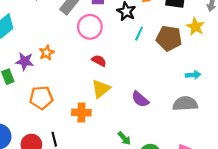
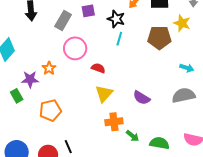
pink circle: (90, 27) -> (75, 48), moved
cyan line: (139, 34) -> (119, 39), moved
cyan arrow: (193, 75) -> (187, 68), turned 32
orange cross: (81, 113) -> (114, 122), moved

